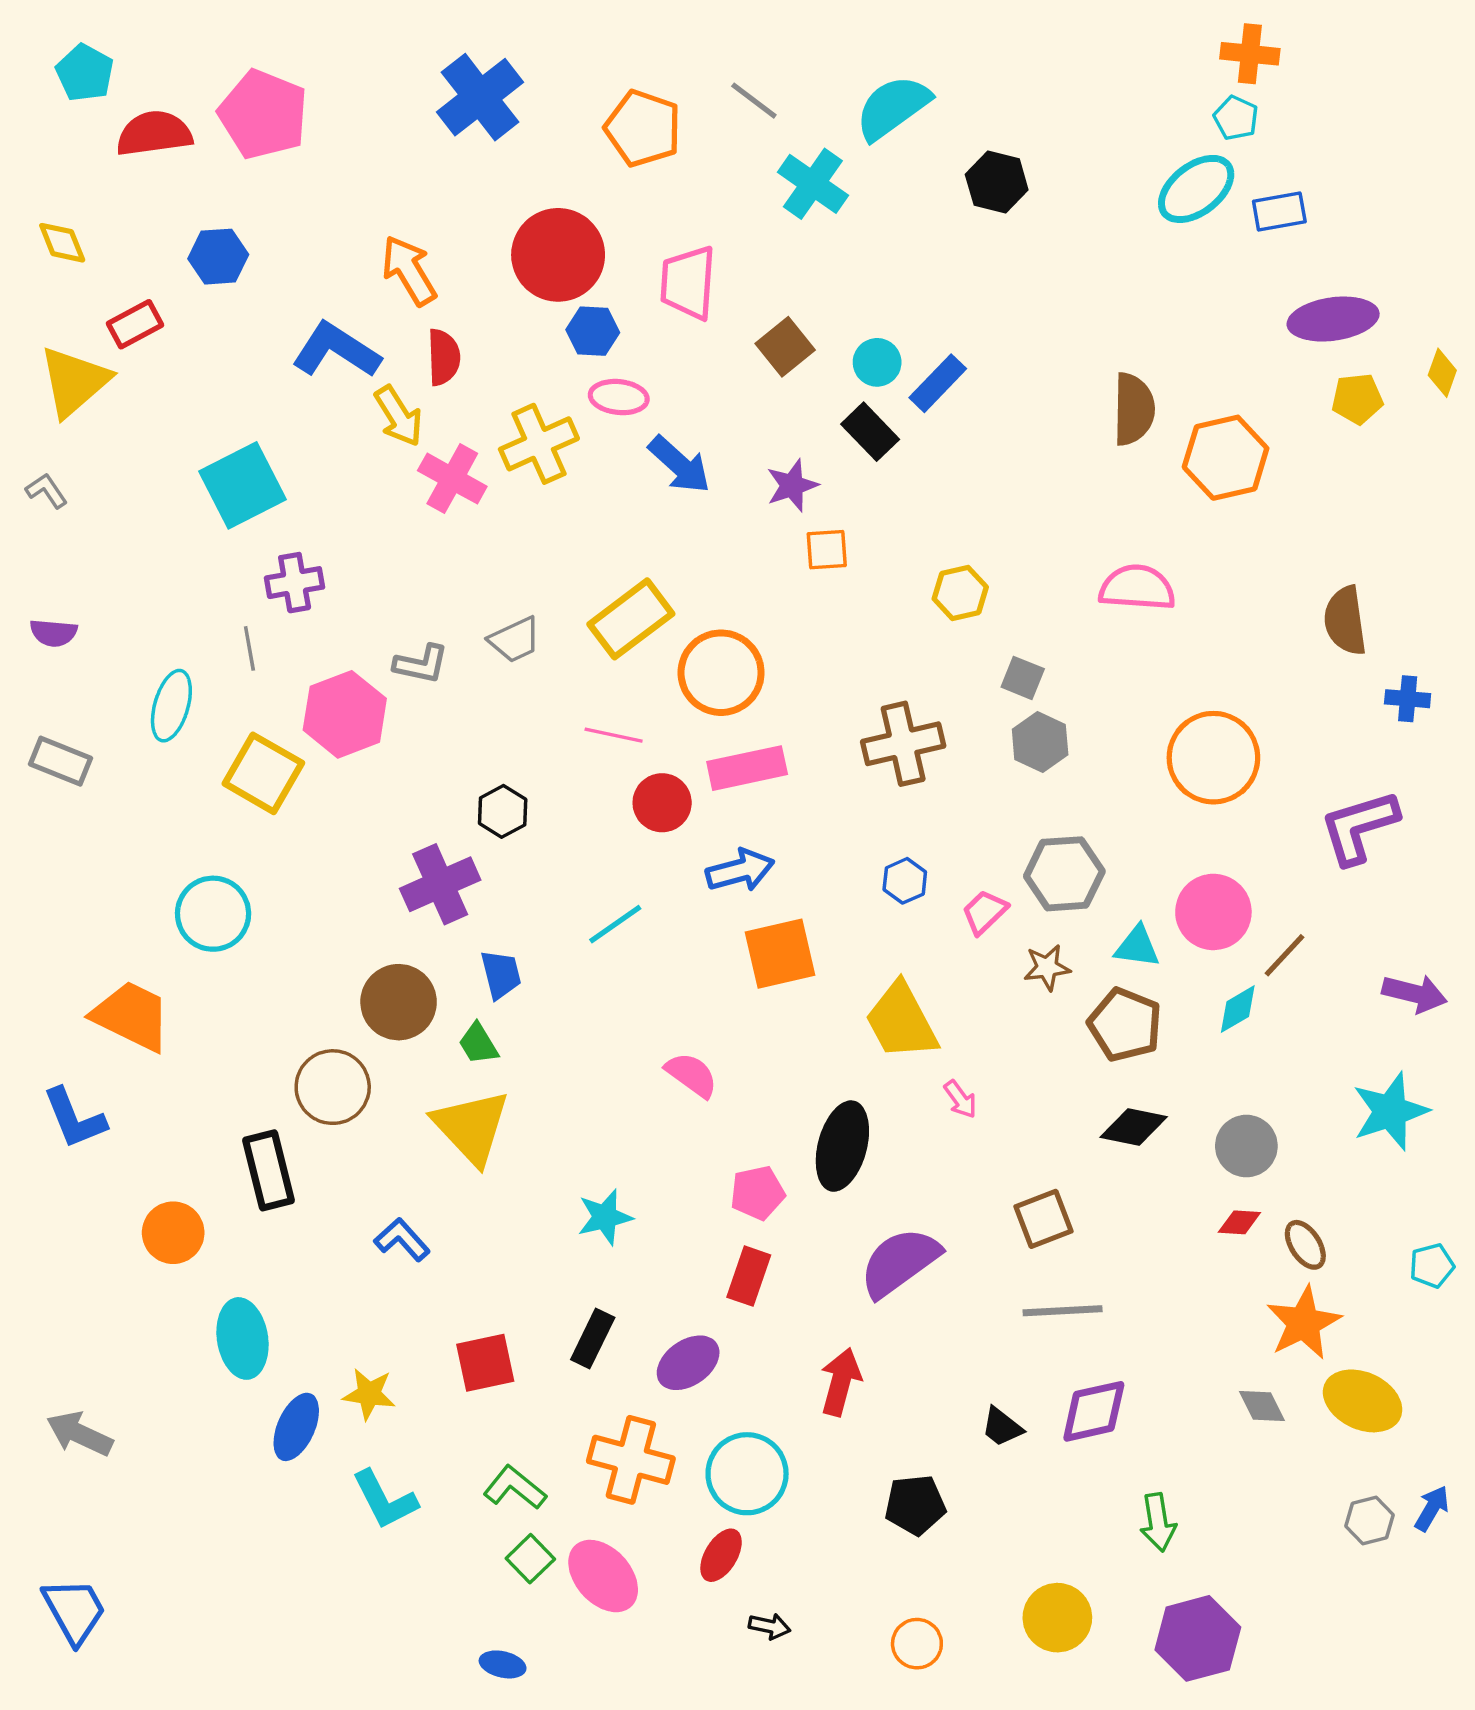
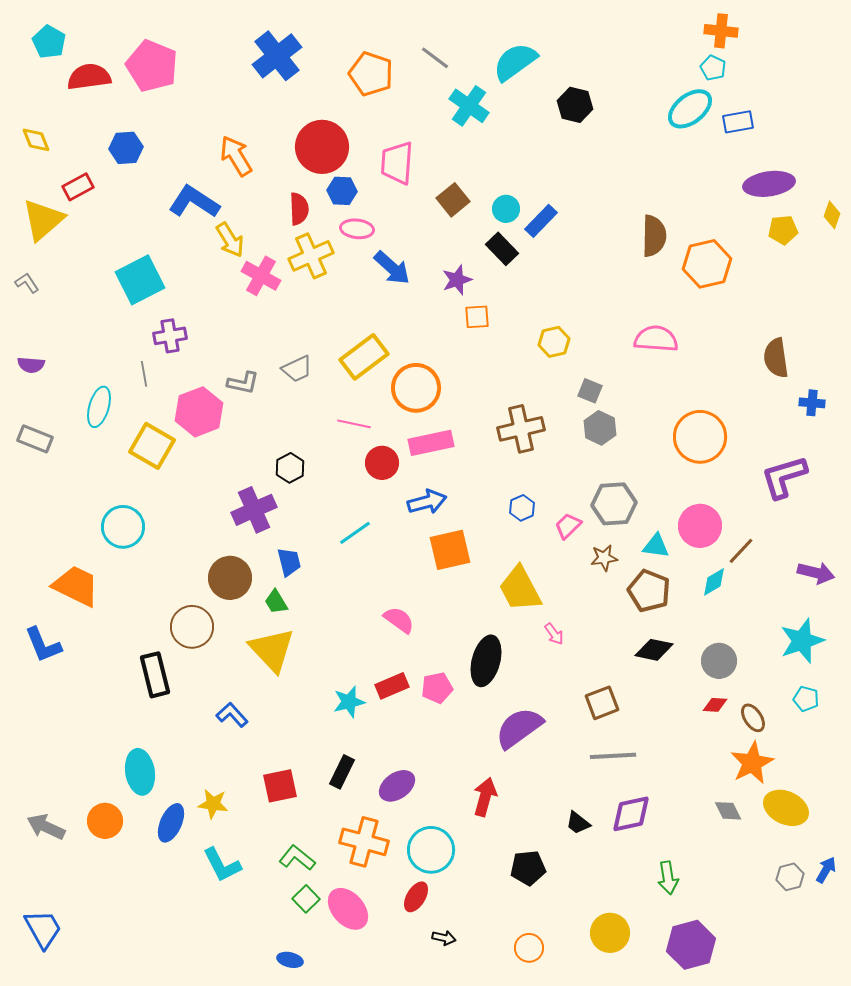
red semicircle: (444, 357) -> (299, 209), moved
orange circle: (173, 1233) -> (105, 821), moved
cyan pentagon: (1432, 1266) -> (806, 699), moved, turned 30
red rectangle: (749, 1276) -> (392, 686), moved, turned 48

